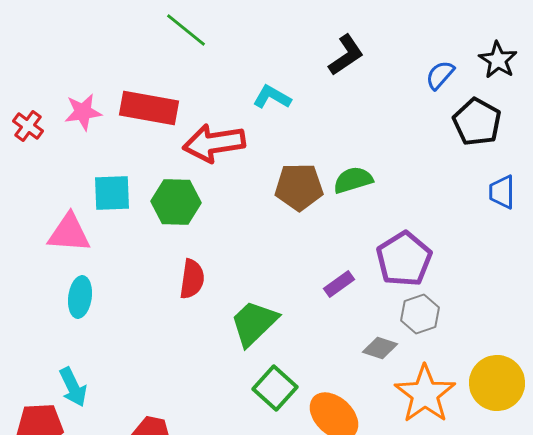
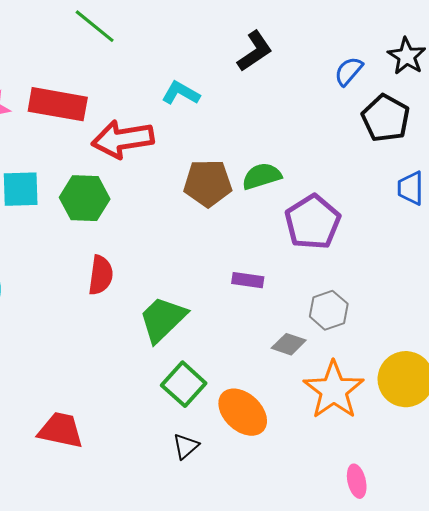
purple pentagon: (404, 259) -> (313, 222), moved
purple rectangle: (339, 284) -> (248, 280), turned 44

